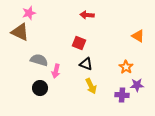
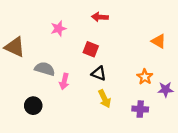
pink star: (29, 13) -> (59, 29), moved
brown triangle: (20, 32) -> (15, 47), moved
purple star: (137, 85) -> (166, 90), moved
black circle: (40, 88) -> (33, 106), moved

